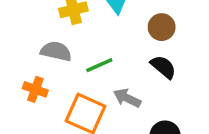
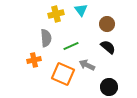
gray semicircle: (56, 51) -> (46, 38), turned 72
orange cross: (35, 89) -> (34, 60), turned -32

